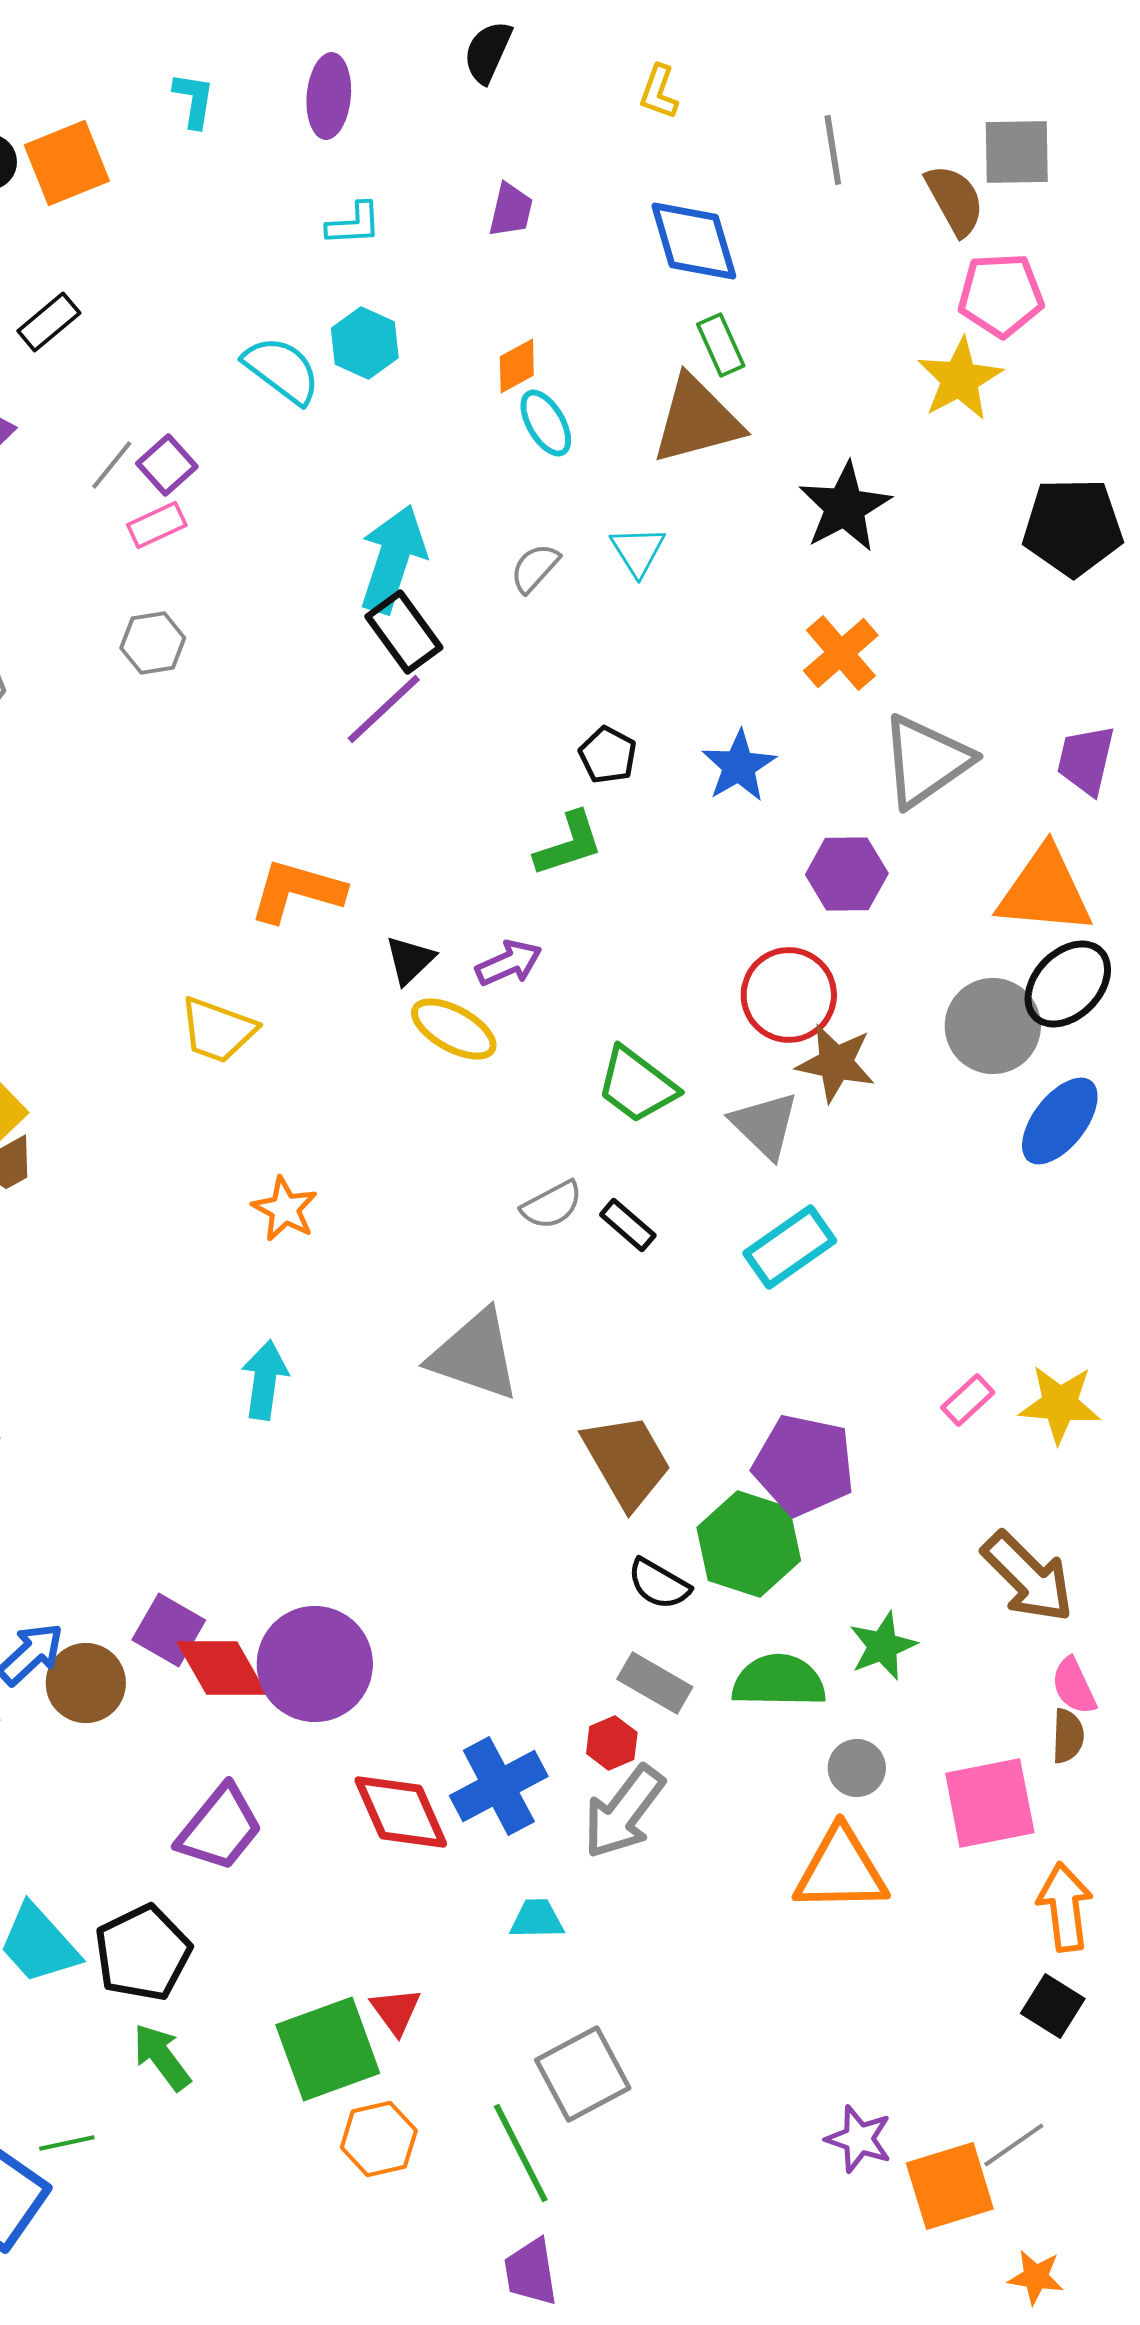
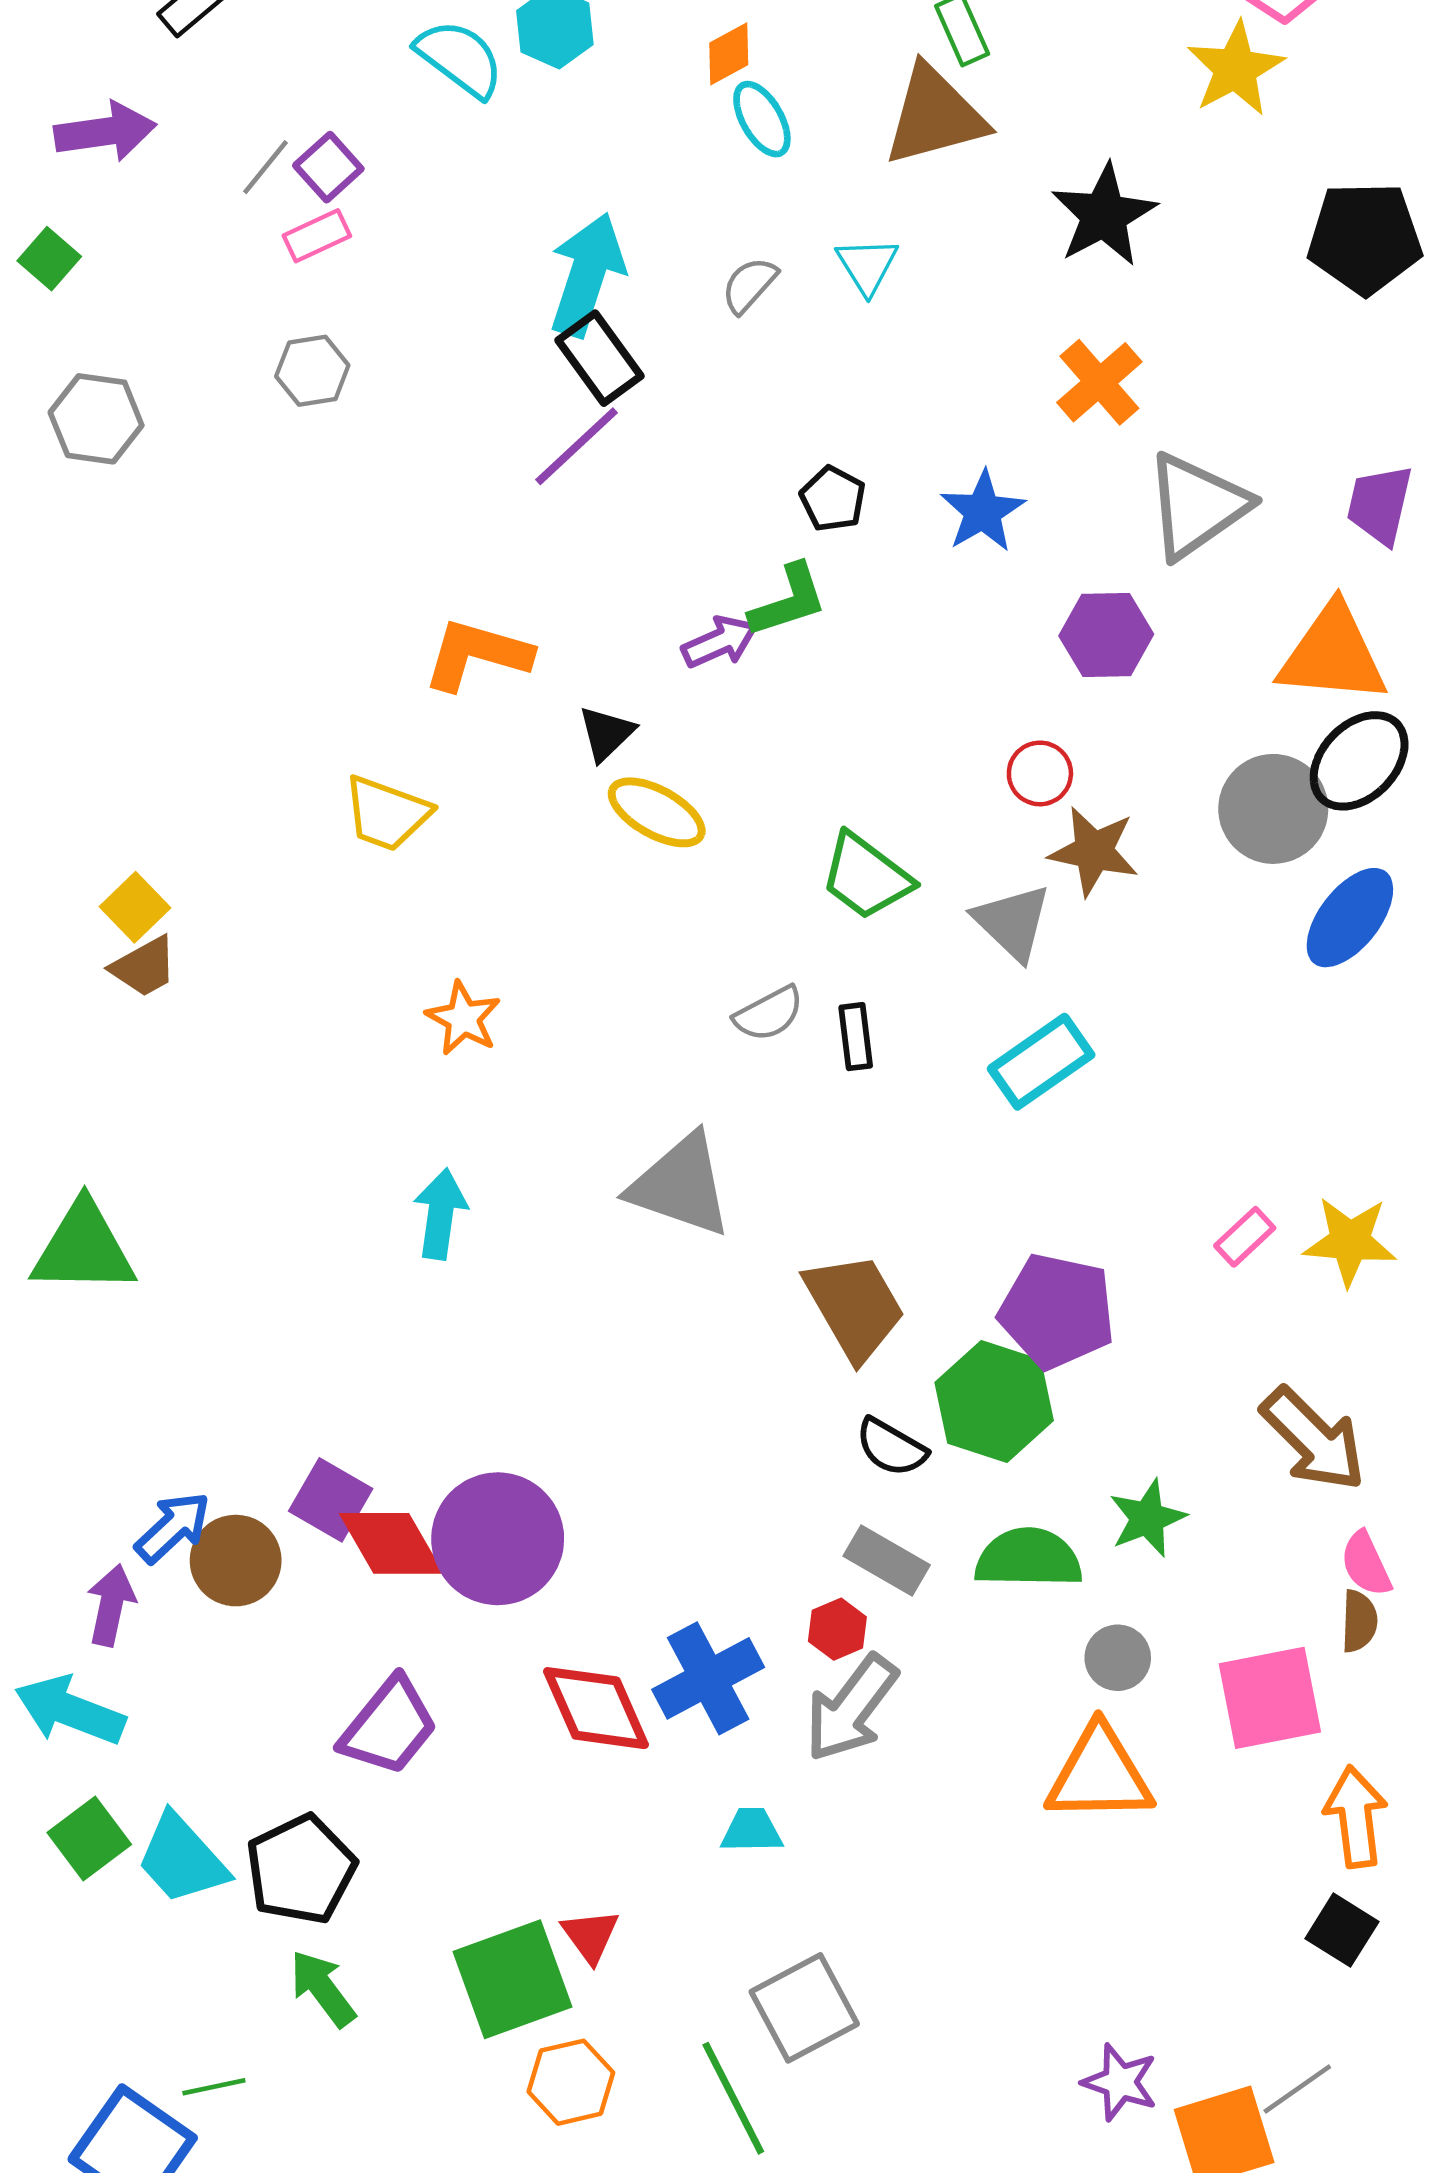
purple arrow: (509, 963) -> (720, 642), moved
red circle: (789, 995) -> (1040, 773), size x0.6
black rectangle: (628, 1225) -> (856, 1037), turned 42

